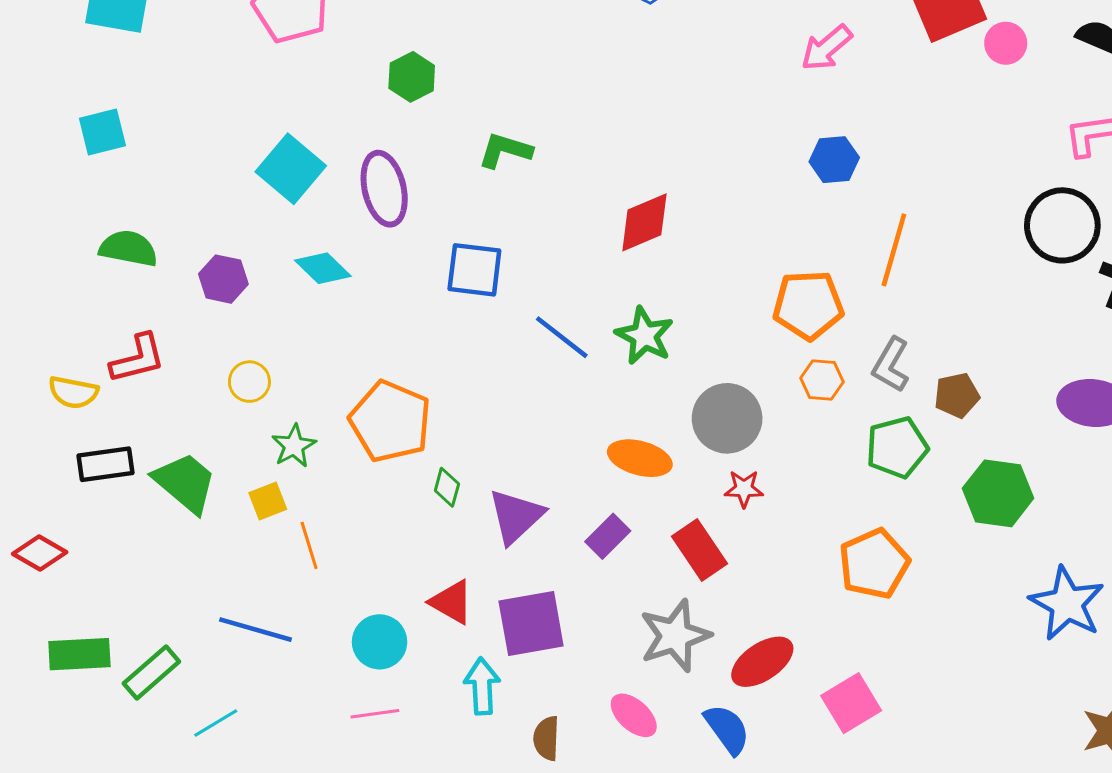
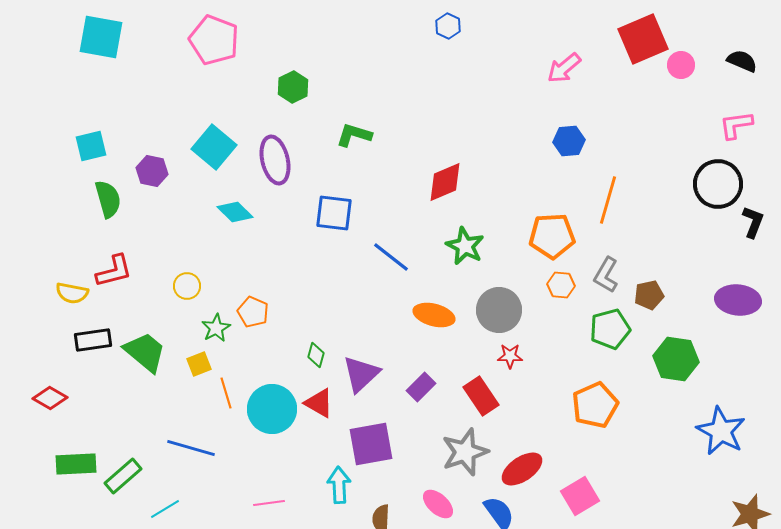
cyan square: (102, 132) -> (91, 146), moved
green semicircle: (128, 248) -> (108, 199), turned 63
purple hexagon: (223, 279) -> (152, 171), moved
green star: (644, 336) -> (465, 246), moved
orange pentagon: (390, 421) -> (253, 312), moved, size x0.6
orange ellipse: (640, 458) -> (434, 315), moved
red triangle: (451, 602) -> (319, 403), moved
cyan circle: (380, 642) -> (272, 409), moved, size x1.4

